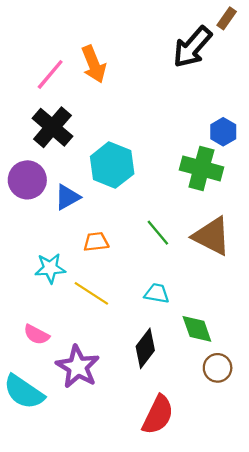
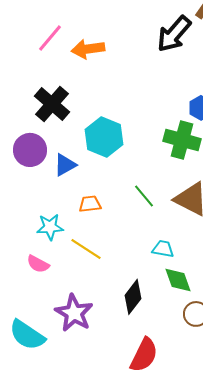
orange arrow: (94, 64) -> (88, 49), turned 104
pink line: (50, 74) -> (50, 38), moved
cyan trapezoid: (157, 293) -> (163, 249), moved
pink semicircle: (36, 335) -> (38, 264), moved

